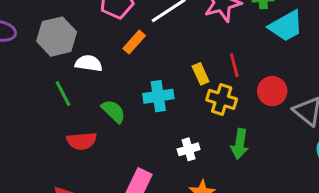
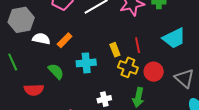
cyan trapezoid: (286, 26) -> (174, 38), moved
orange rectangle: (134, 42) -> (65, 40), moved
red circle: (272, 91) -> (154, 72), moved
green line: (63, 94) -> (13, 62), moved

